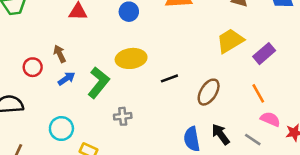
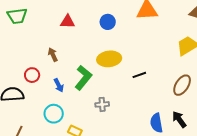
red circle: (33, 67) -> (32, 75), moved
blue arrow: (67, 79) -> (59, 85), moved, turned 96
brown ellipse: (209, 92) -> (182, 85), moved

